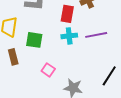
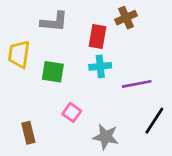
purple line: (96, 35) -> (137, 84), moved
brown rectangle: (13, 57) -> (28, 133), moved

